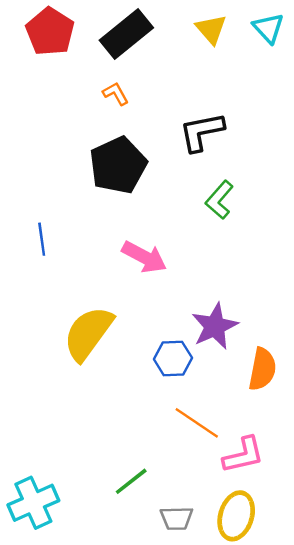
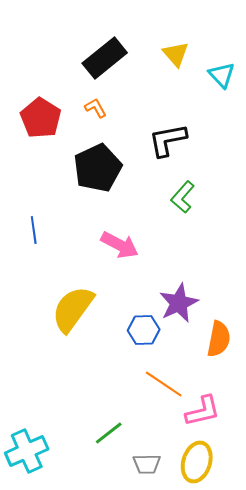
cyan triangle: (268, 28) -> (222, 75), moved
red pentagon: (50, 32) -> (41, 118), moved

